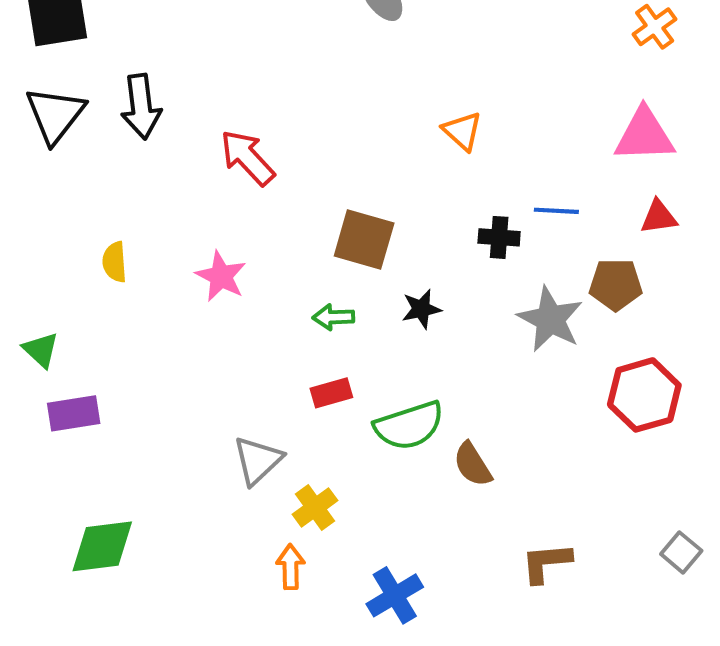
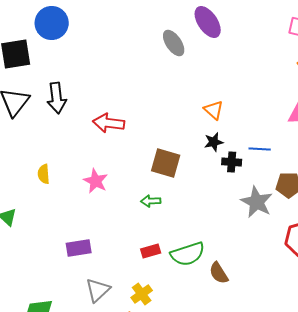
red arrow: (247, 158) -> (109, 123), turned -40
black star: (421, 309) -> (214, 142), moved
red rectangle: (331, 393) -> (151, 251), moved
purple rectangle: (74, 413) -> (79, 248), moved
gray triangle: (258, 460) -> (98, 290), moved

